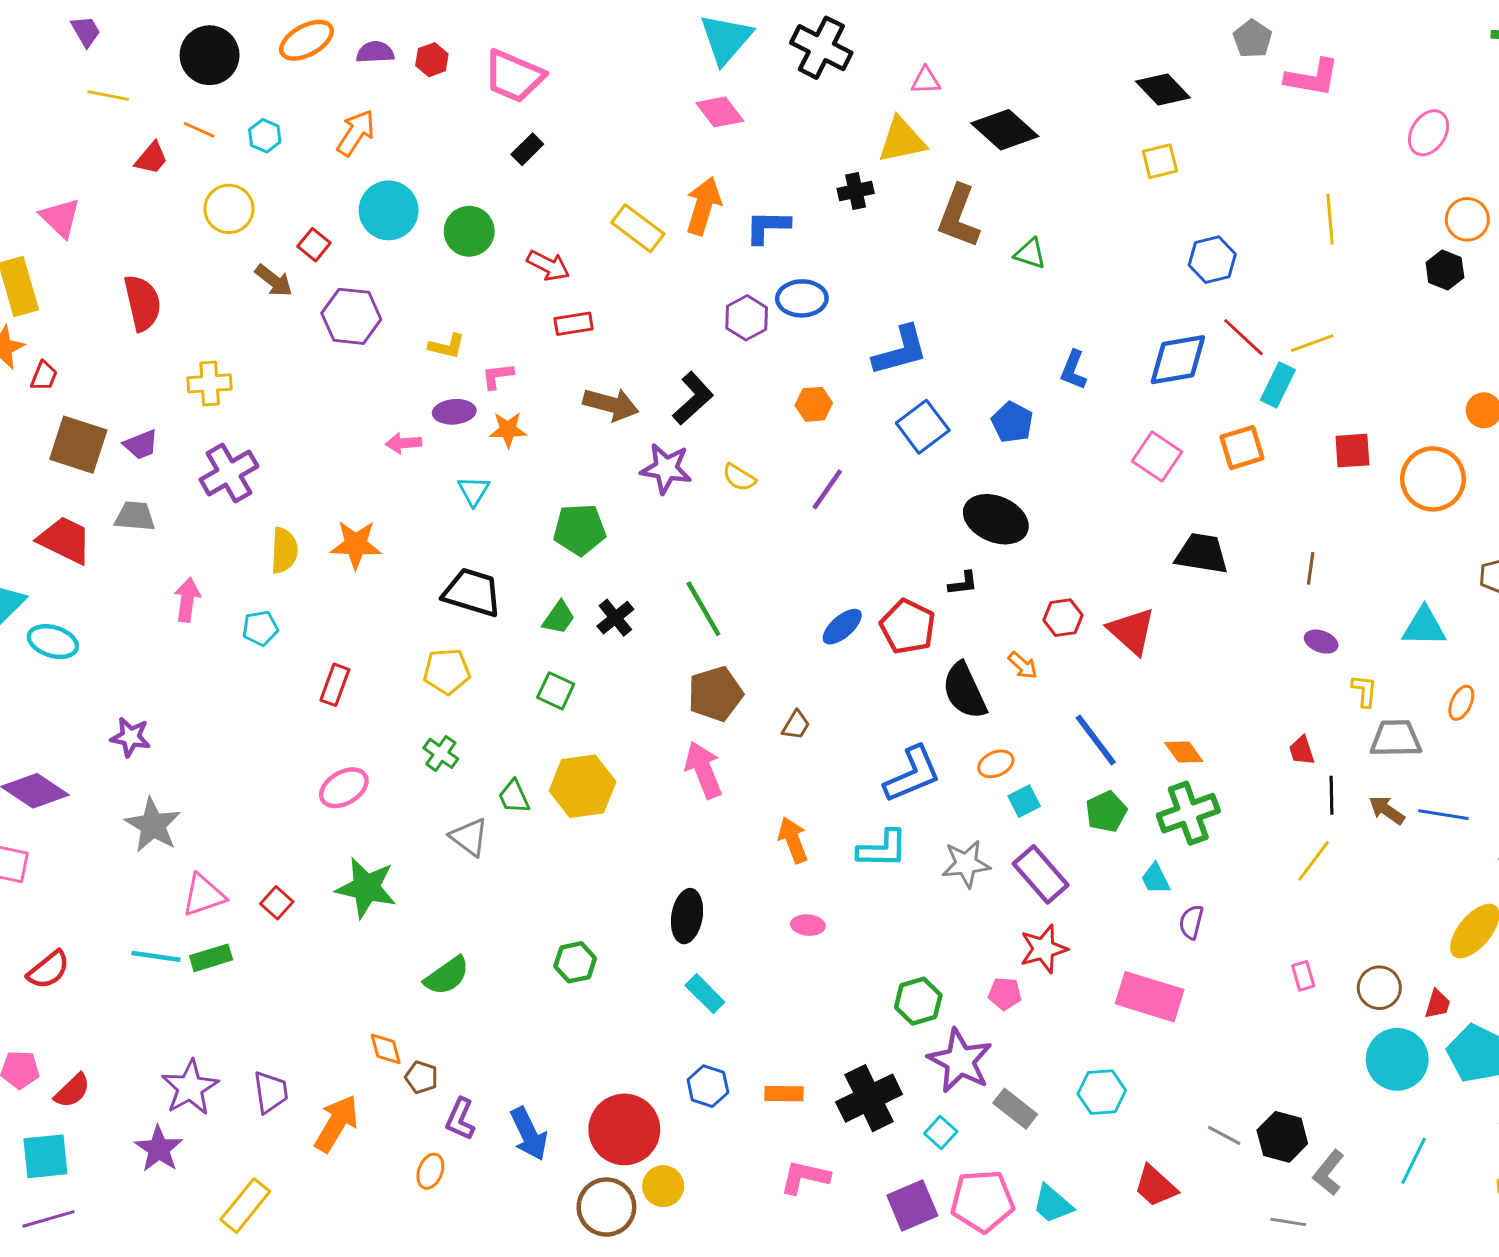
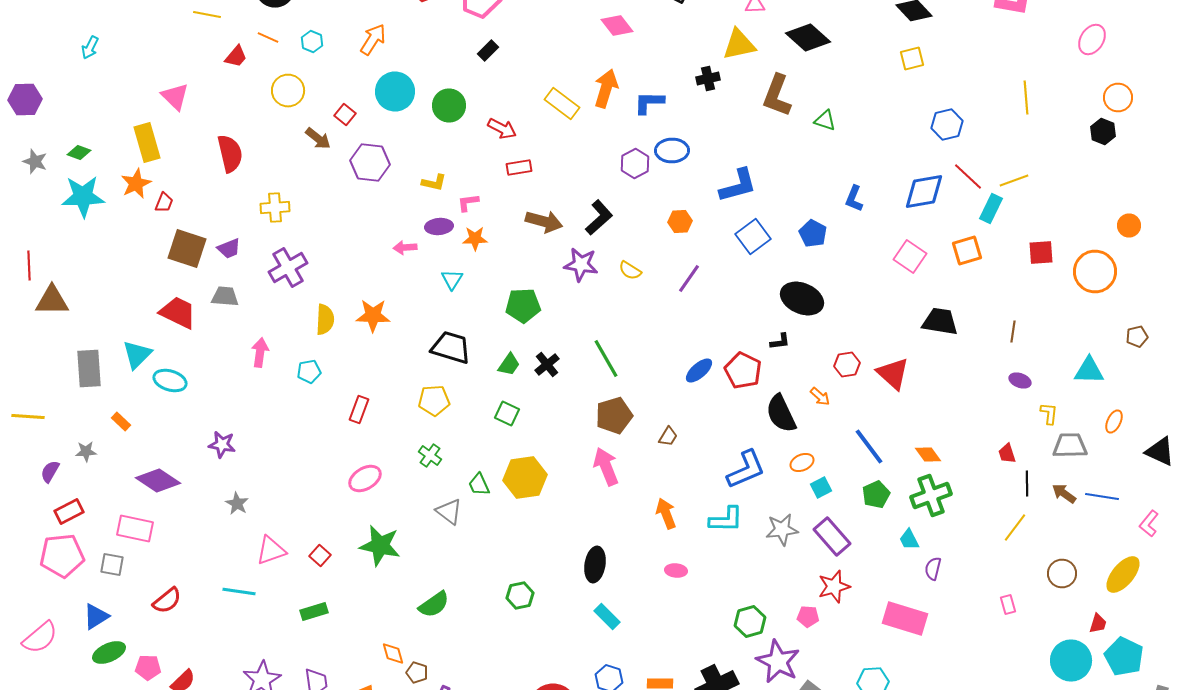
gray star: (153, 825) -> (237, 504), size x0.6
green rectangle: (211, 958) -> (314, 612), moved
brown circle: (1379, 988) -> (1062, 574), moved

